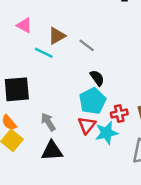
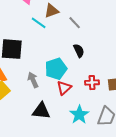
cyan pentagon: (92, 101) -> (56, 69), moved
cyan star: (107, 133) -> (79, 115), moved, turned -30
black triangle: (52, 151) -> (41, 111), moved

